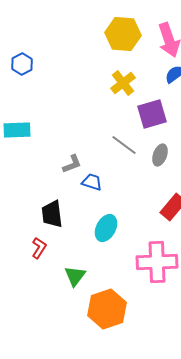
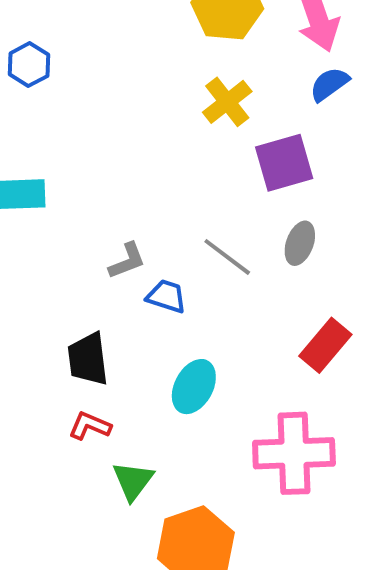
gray line: (124, 145) -> (227, 257), moved
red L-shape: (39, 248) -> (90, 426), moved, turned -100

